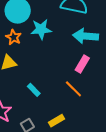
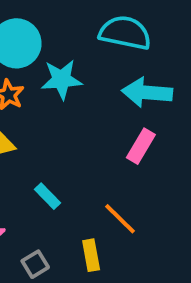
orange line: (73, 89) -> (120, 219), moved
yellow rectangle: (56, 121) -> (91, 255), turned -70

